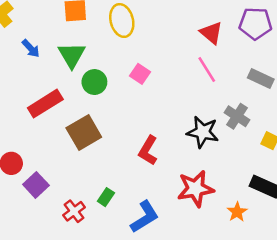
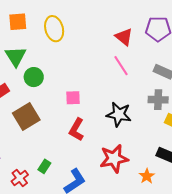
pink square: (140, 74) -> (73, 98), moved, turned -35
gray cross: (237, 116) -> (158, 100), moved, turned -30

